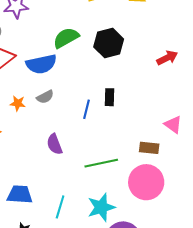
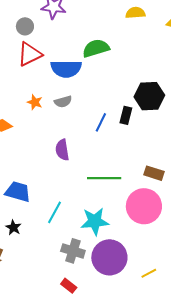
black hexagon: (109, 43) -> (149, 96), moved

